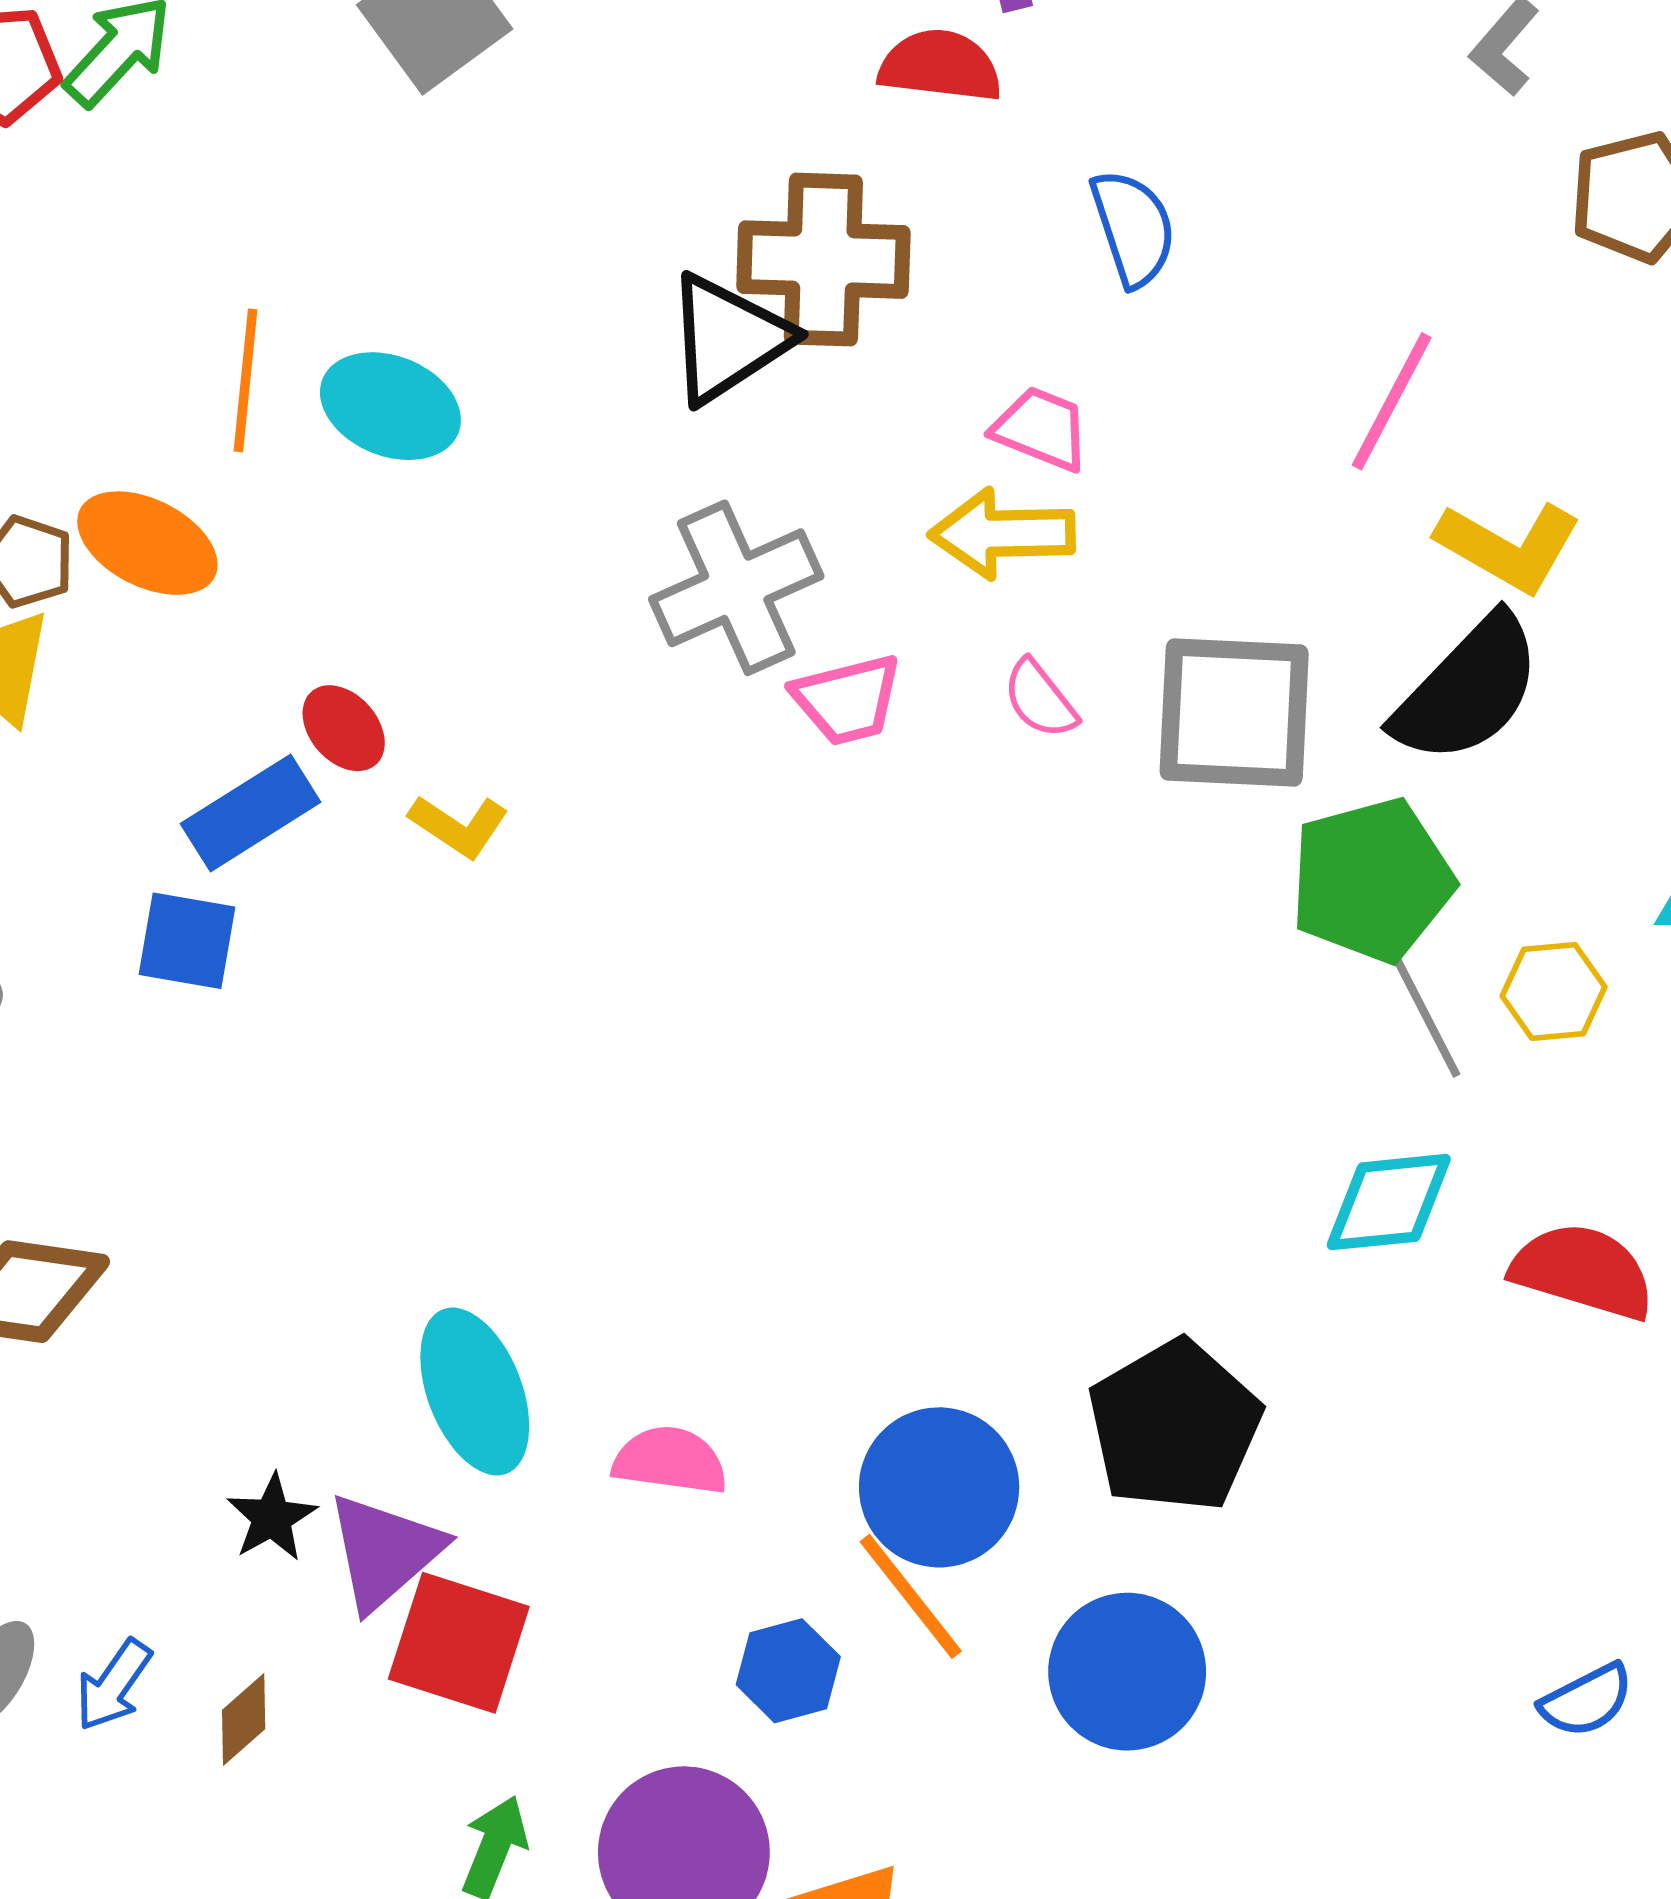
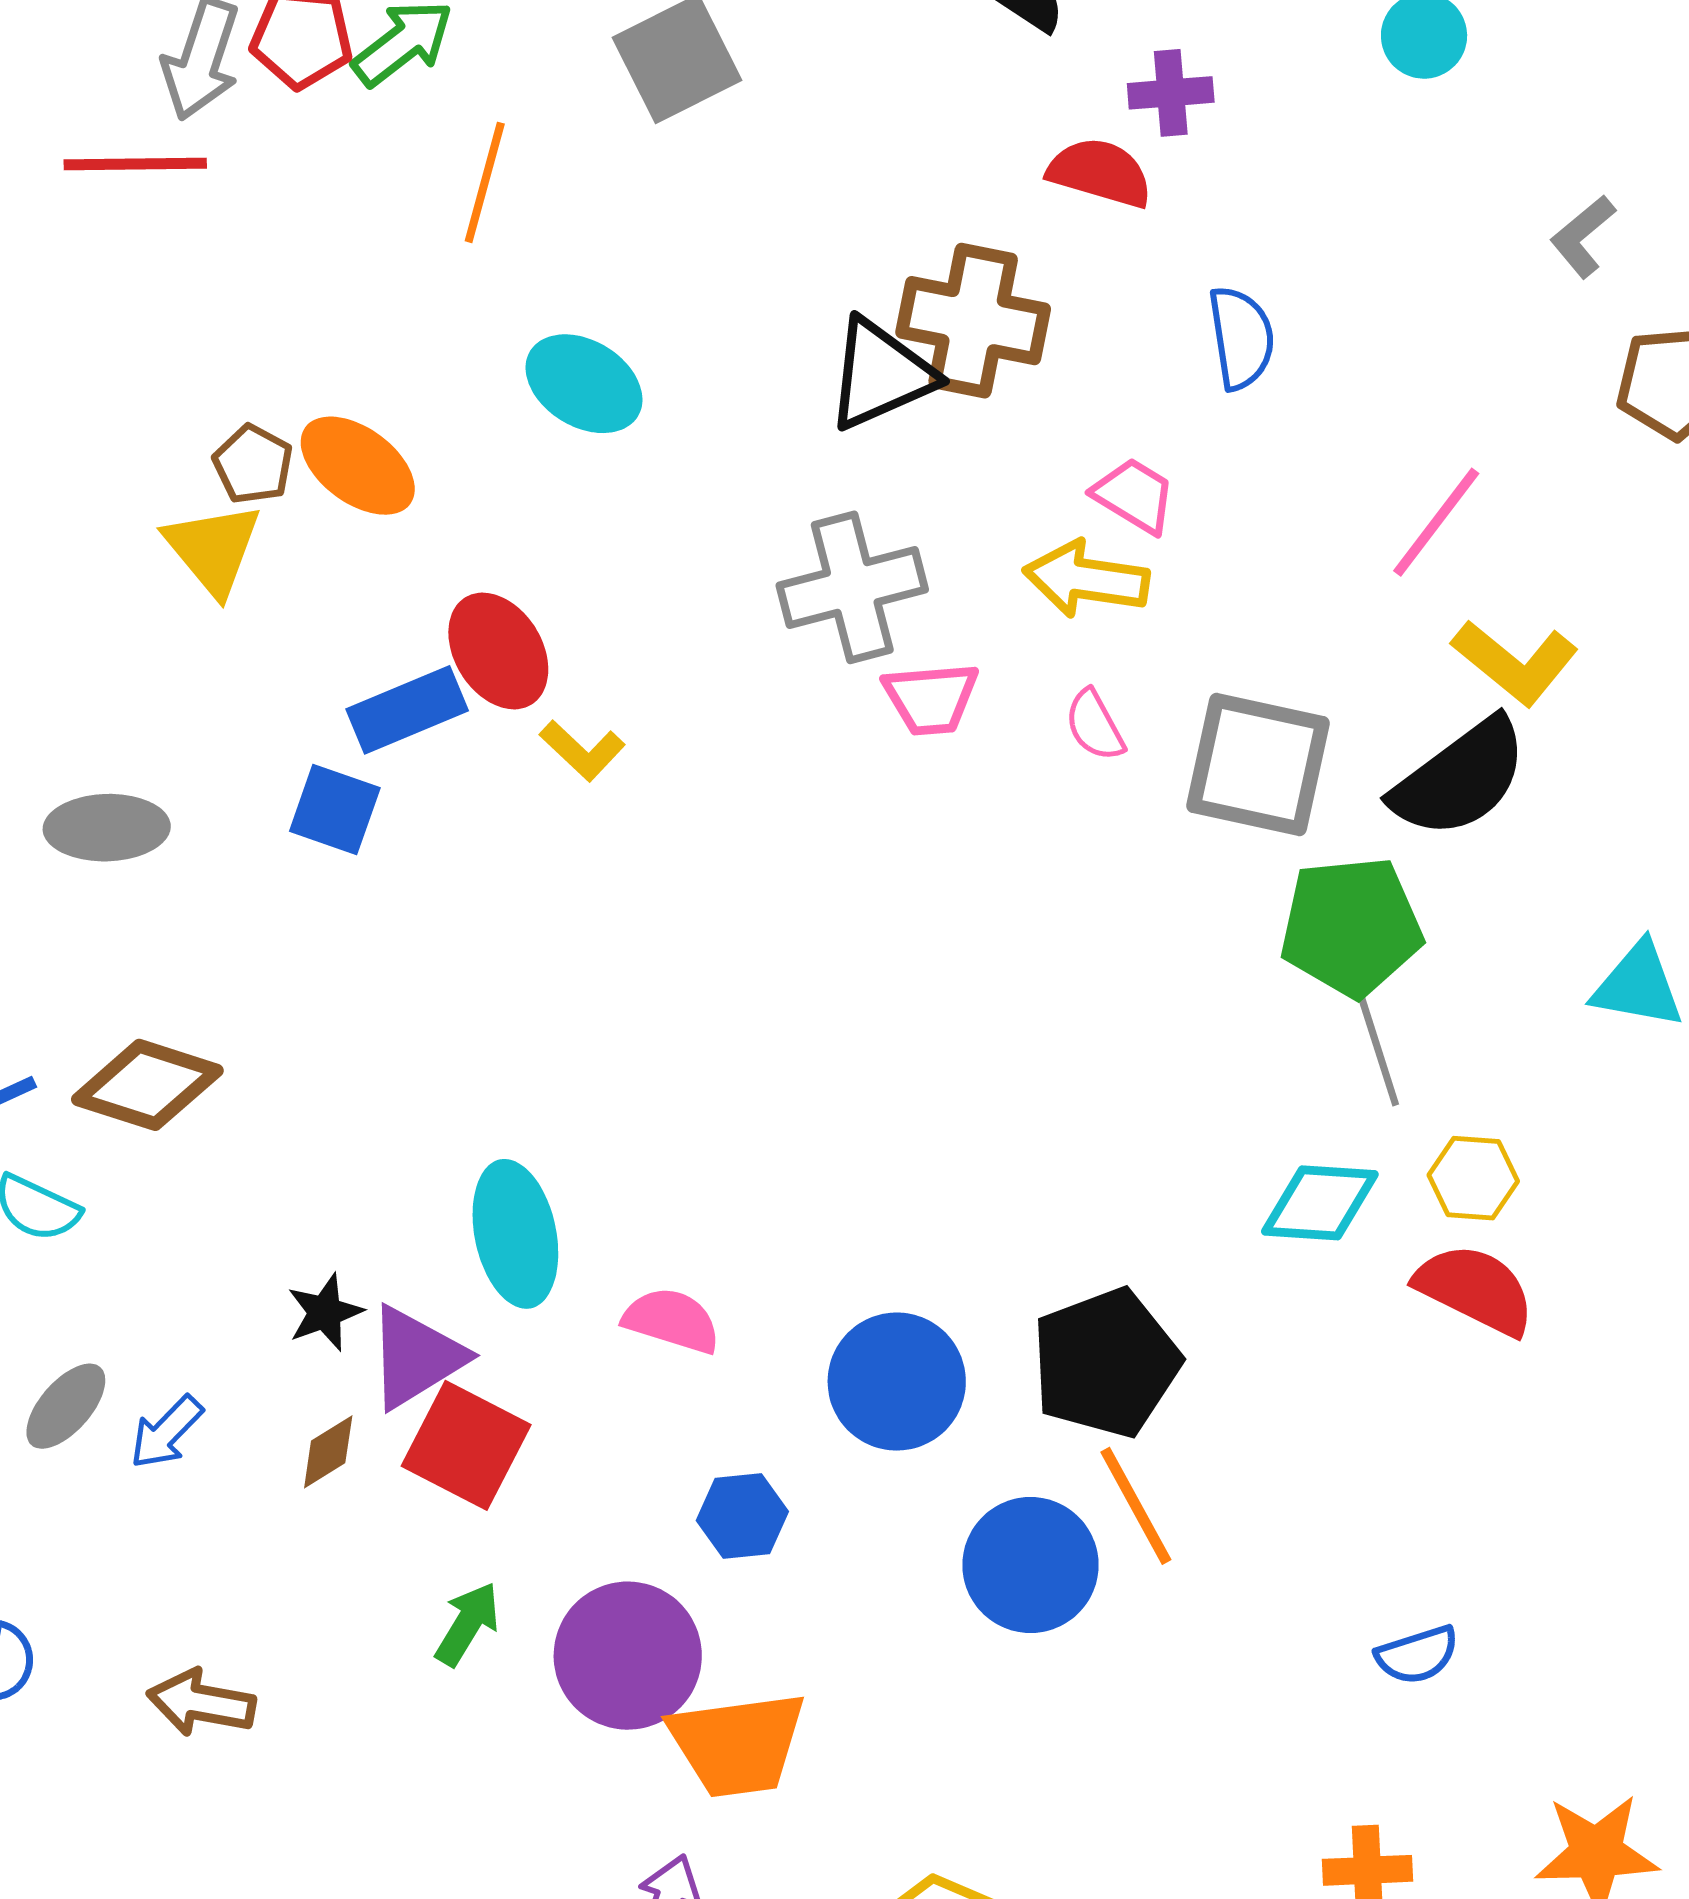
orange line: (246, 380) -> (485, 182), moved
red ellipse: (344, 728) -> (498, 651), size x1.5
yellow hexagon: (1554, 992) -> (1473, 1178), moved
orange line: (911, 1596) -> (1136, 1506), moved
brown diamond: (244, 1719) -> (328, 1452), moved

